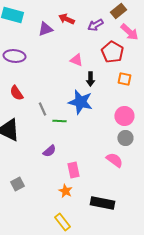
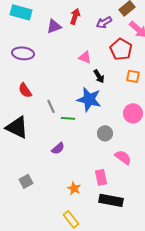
red arrow: (66, 19) -> (75, 16), turned 84
black arrow: (90, 79) -> (99, 76), turned -32
gray circle: (125, 138) -> (105, 133), moved
pink rectangle: (73, 170) -> (101, 177), moved

